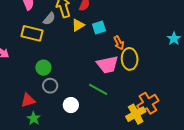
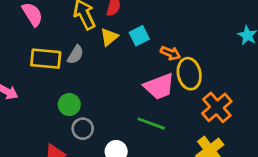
gray semicircle: (49, 19) -> (75, 55), moved
orange arrow: (119, 43) -> (170, 53), turned -32
orange cross: (148, 103) -> (217, 107), moved

